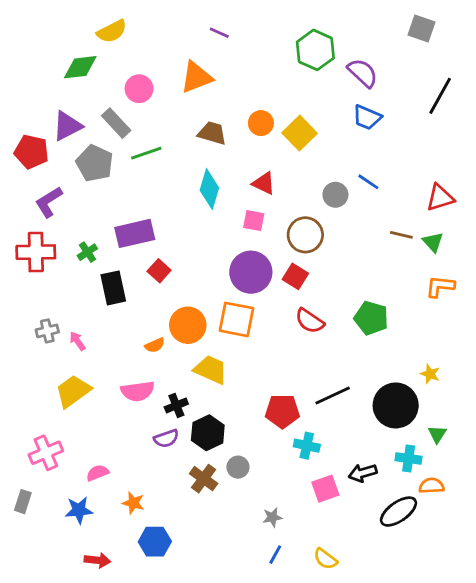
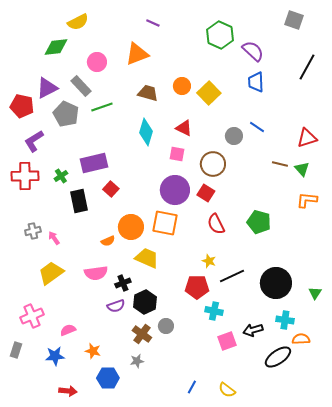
blue trapezoid: (367, 117) -> (256, 82), turned 65
red semicircle: (310, 321) -> (216, 224), turned 30
yellow star: (430, 374) -> (209, 261), moved
green triangle: (437, 434) -> (315, 293), moved
gray star: (272, 517) -> (137, 361), moved

